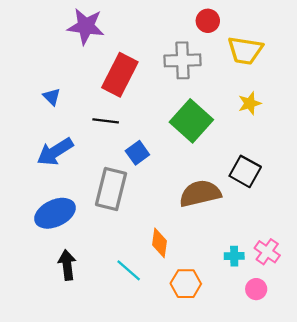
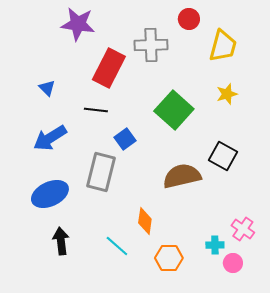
yellow trapezoid: (245, 51) -> (223, 46), turned -84
gray cross: (183, 60) -> (151, 45), moved
cyan cross: (234, 256) -> (215, 245), moved

